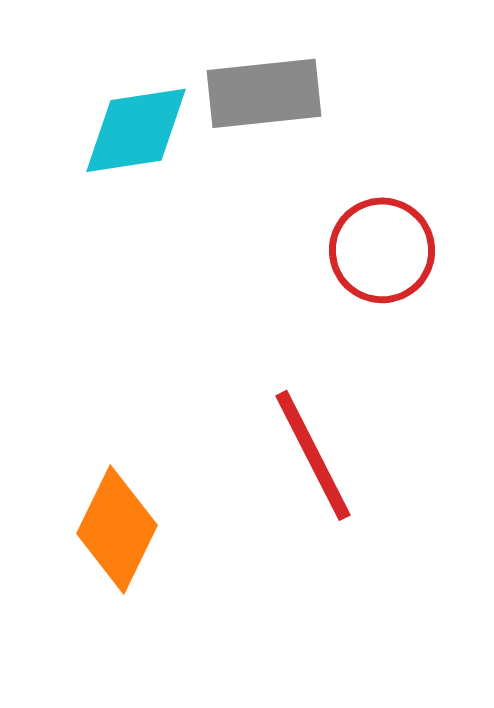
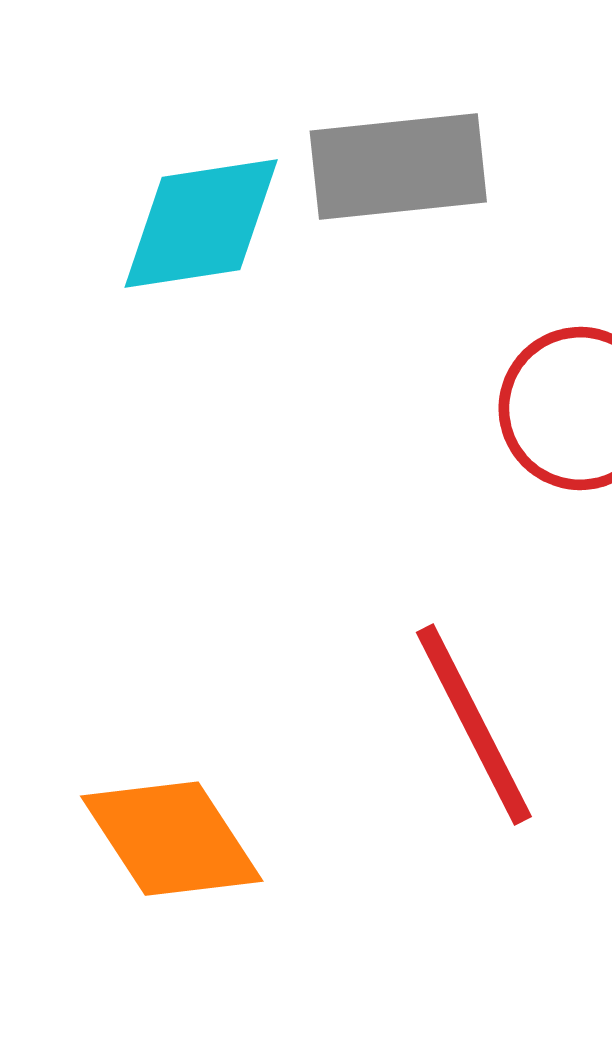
orange diamond: (117, 529) -> (172, 839), turned -59

